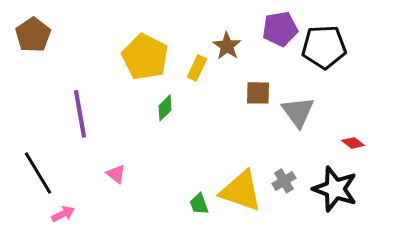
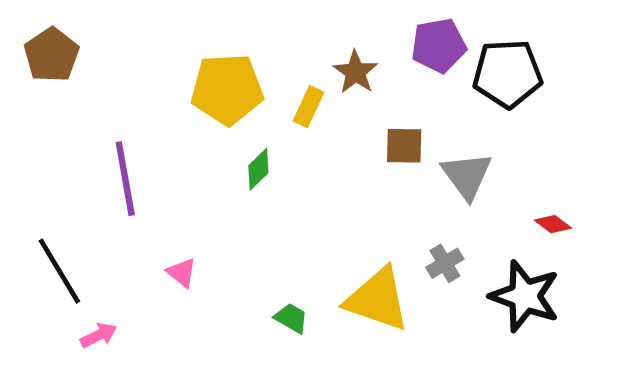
yellow pentagon: (145, 57) -> (227, 89), turned -30
gray cross: (284, 181) -> (445, 263), moved
green trapezoid: (199, 204) -> (291, 318), moved, turned 140

